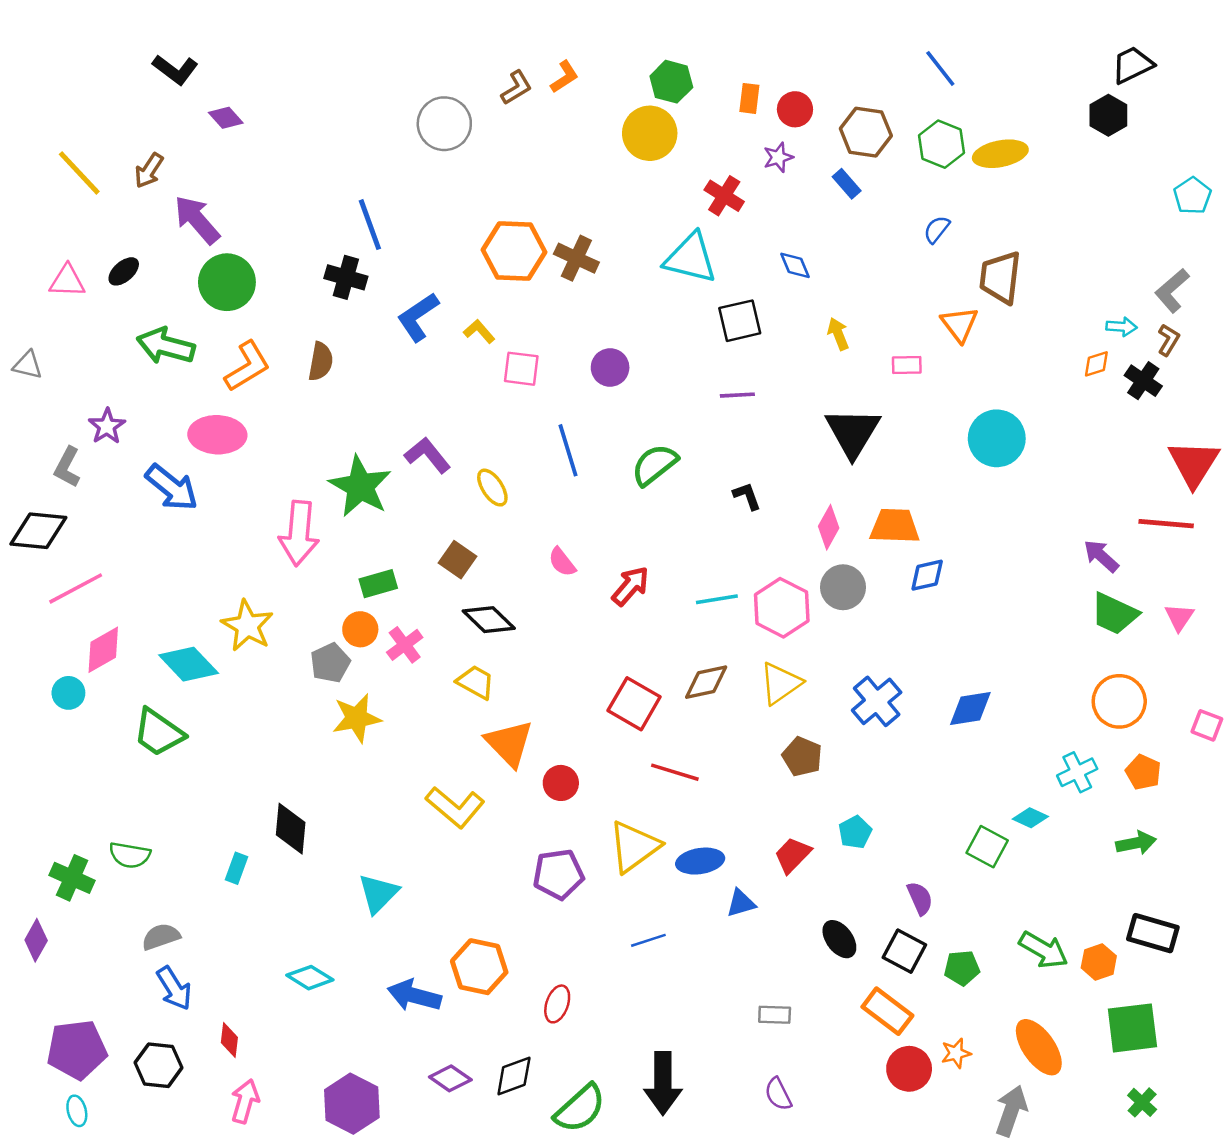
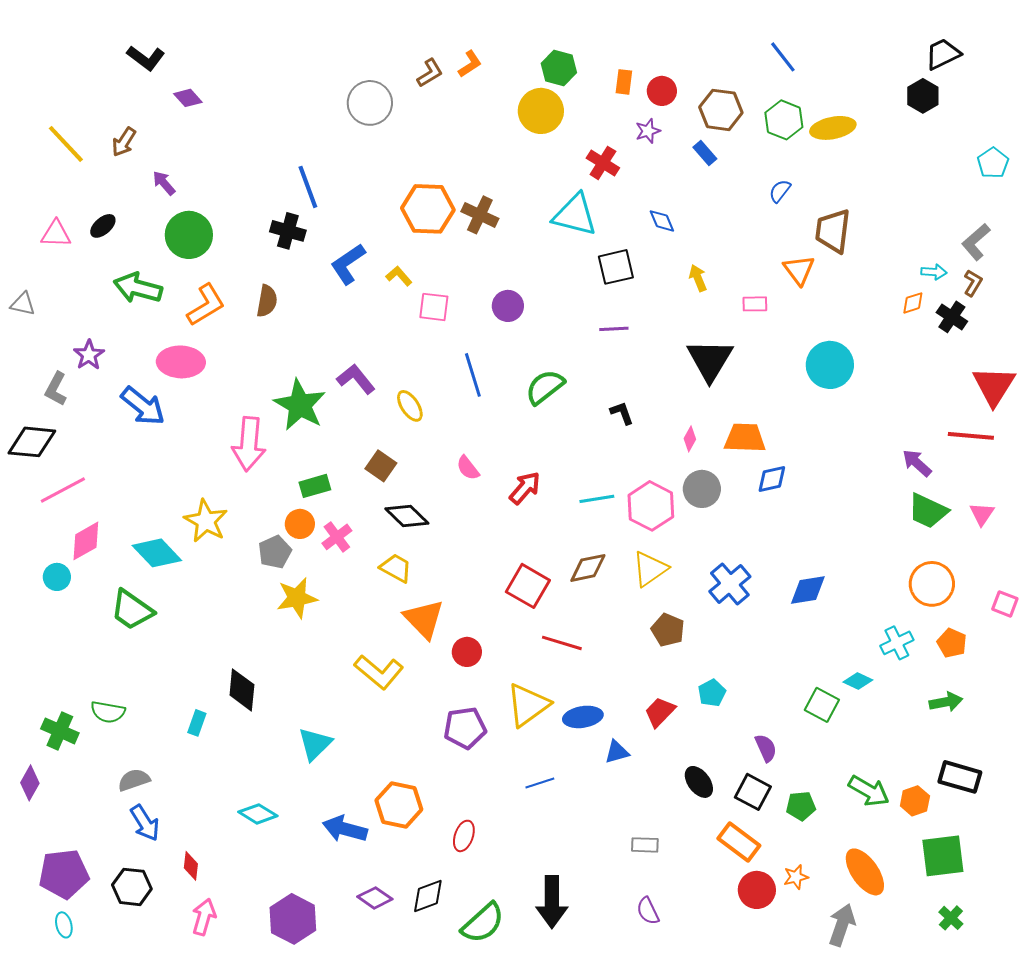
purple arrow: (197, 220) -> (164, 183), size x0.6
pink diamond: (829, 527) -> (690, 439), size x0.7

